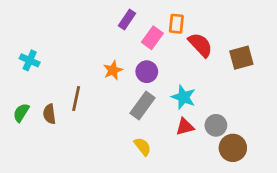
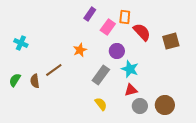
purple circle: (147, 72) -> (117, 51), moved
brown line: (76, 98) -> (54, 70), turned 42
gray circle: (216, 125) -> (140, 106), moved

